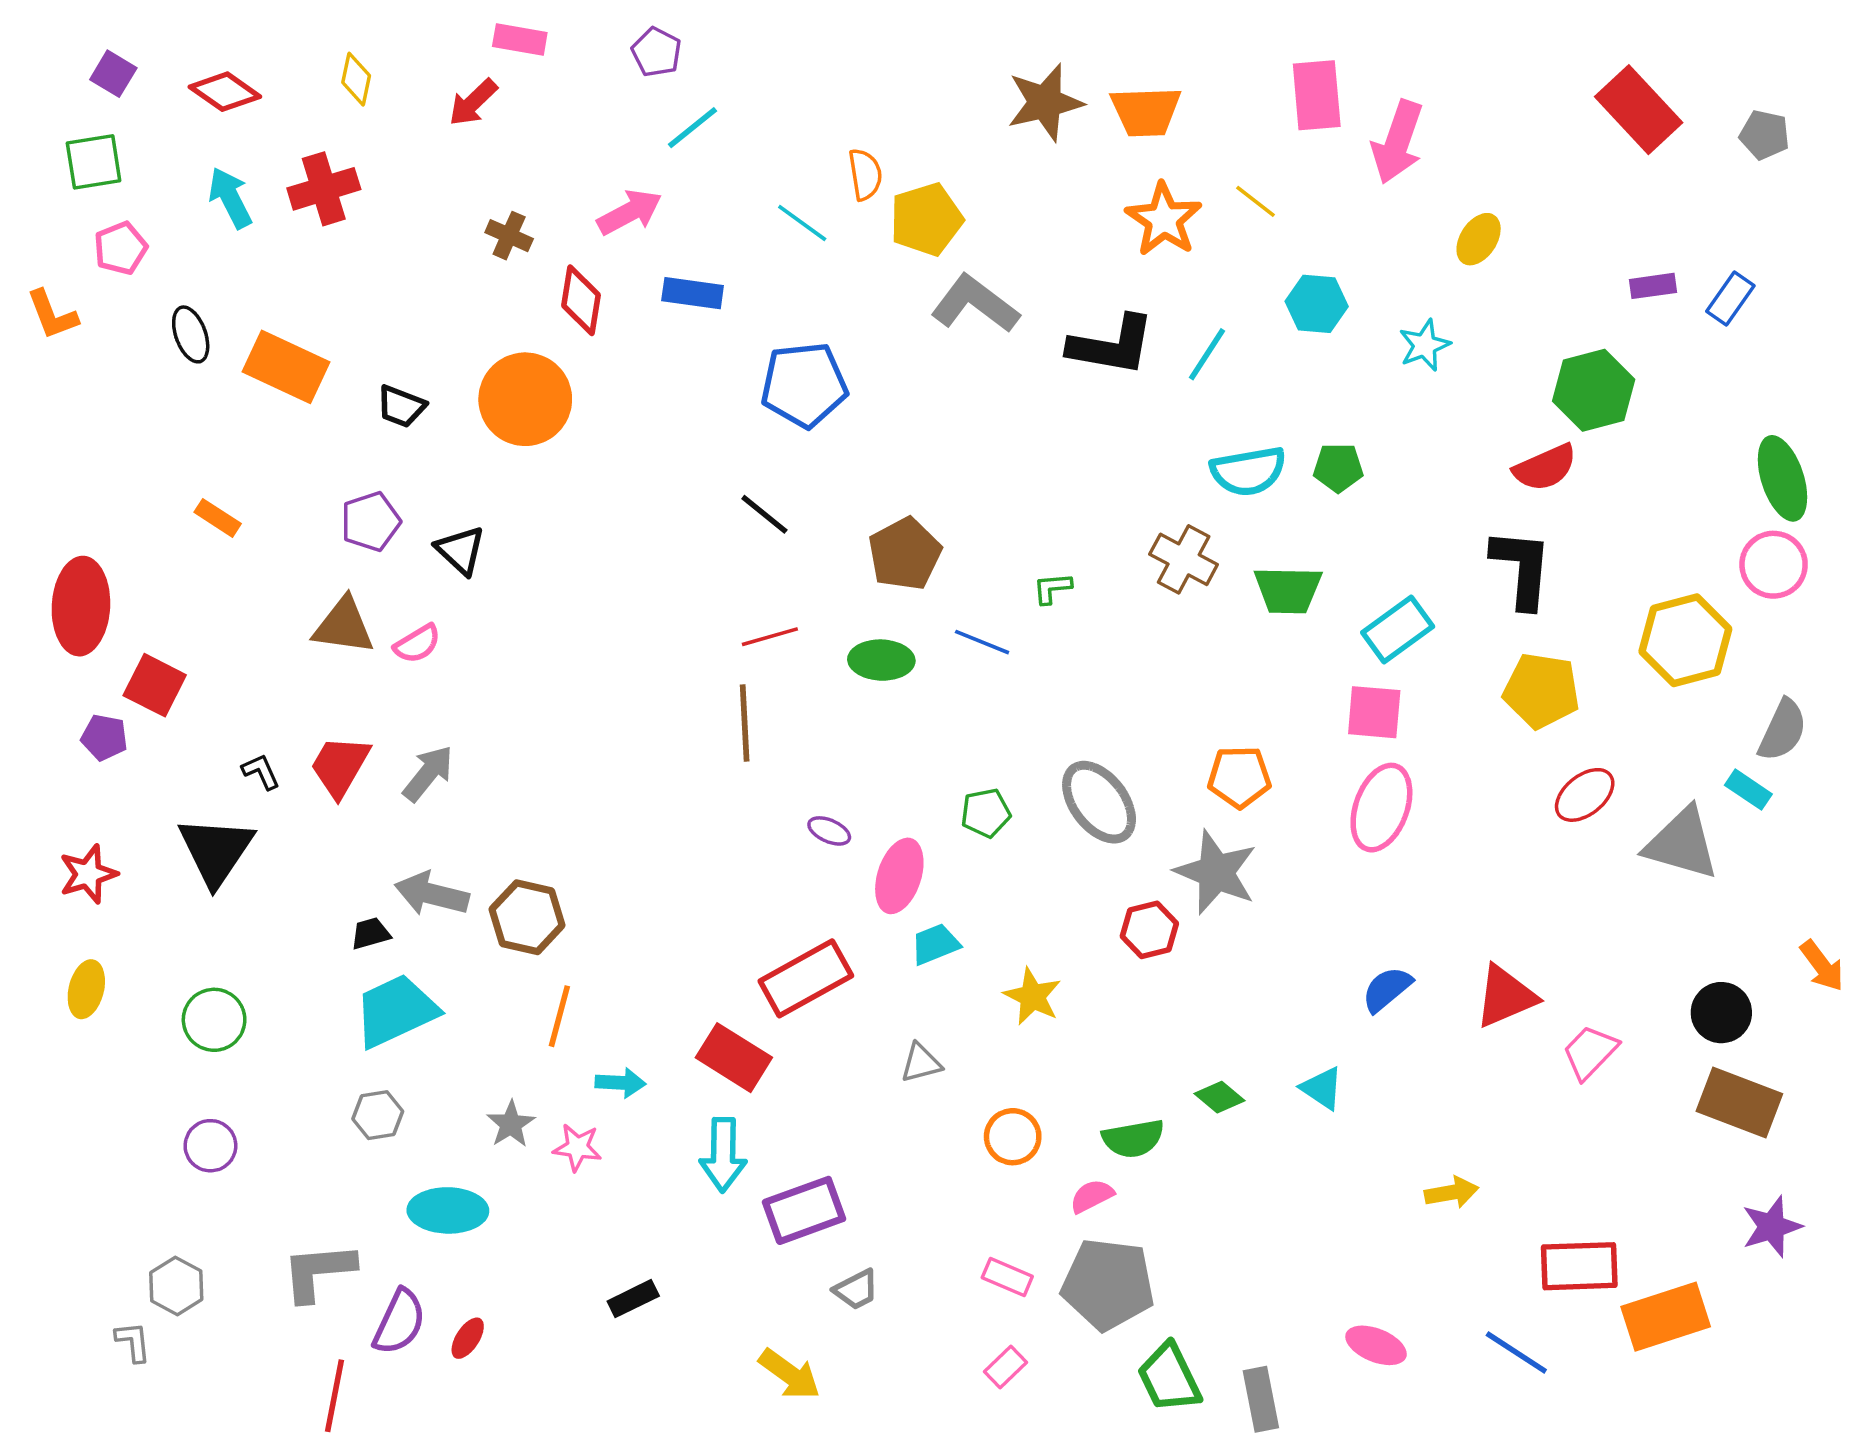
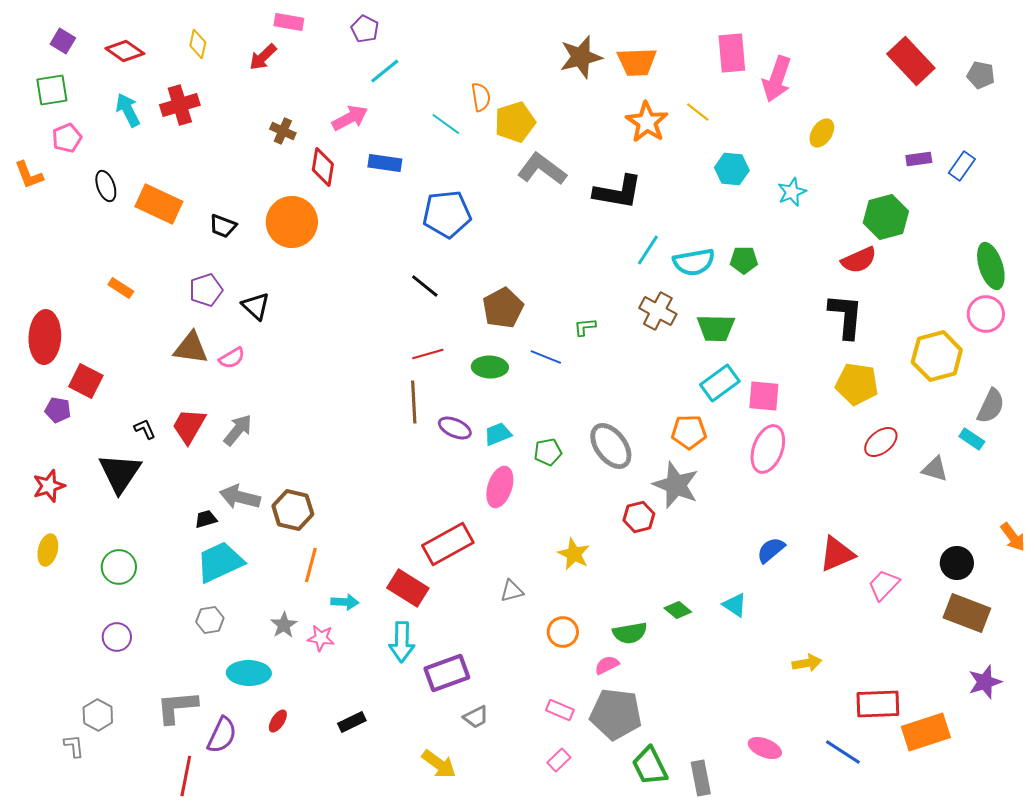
cyan line: (1207, 354) -> (648, 250), moved
cyan rectangle: (1398, 629) -> (720, 383), moved
purple ellipse: (829, 831) -> (455, 428), moved, size x1.4
gray triangle: (1682, 844) -> (935, 469), size x0.6
cyan trapezoid: (935, 944) -> (498, 434), moved
red ellipse: (468, 1338) -> (278, 721), moved

